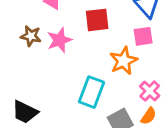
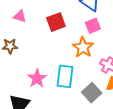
pink star: (60, 40) -> (37, 78), moved

